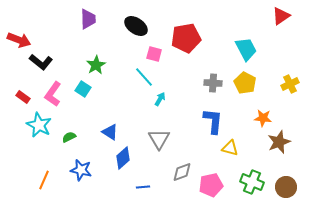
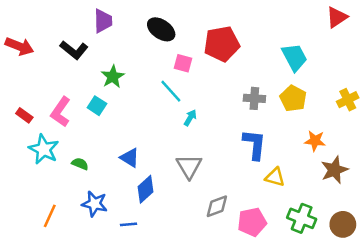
black L-shape: (41, 62) -> (74, 50), moved
green semicircle: (69, 137) -> (80, 164), turned 48
blue line: (143, 187) -> (128, 224), moved

